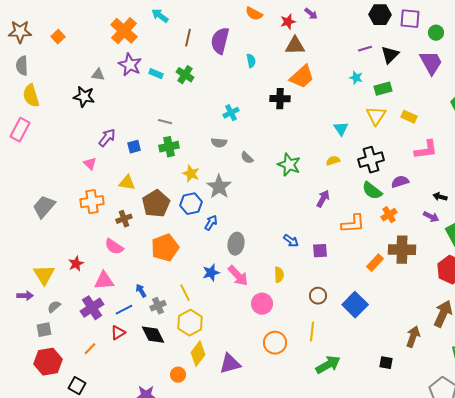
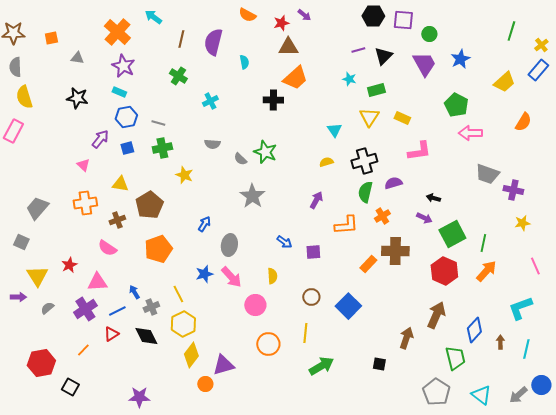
orange square: (58, 37) -> (51, 38), turned 32
cyan rectangle: (156, 74) -> (119, 92), moved
gray triangle: (98, 75) -> (77, 58), moved
cyan cross: (231, 113) -> (210, 101), moved
green star: (289, 165) -> (265, 152), moved
gray star: (219, 187) -> (252, 196), moved
green semicircle: (372, 191) -> (365, 192), turned 65
blue hexagon: (191, 204) -> (126, 117), moved
gray square: (44, 330) -> (21, 242), moved, turned 35
orange circle: (178, 375) -> (205, 384), moved

